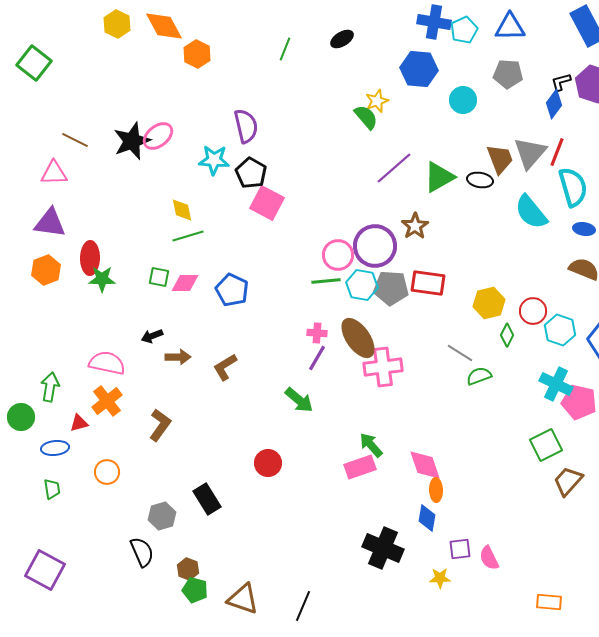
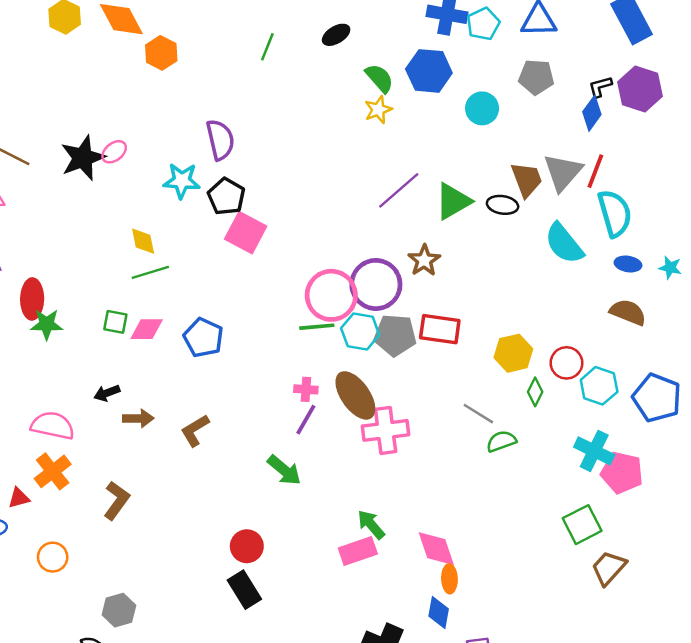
green semicircle: (366, 117) -> (380, 78), moved
pink ellipse: (158, 136) -> (114, 152), size x0.7
pink circle: (338, 255) -> (331, 295), size x1.4
black rectangle: (207, 499) -> (244, 590), moved

